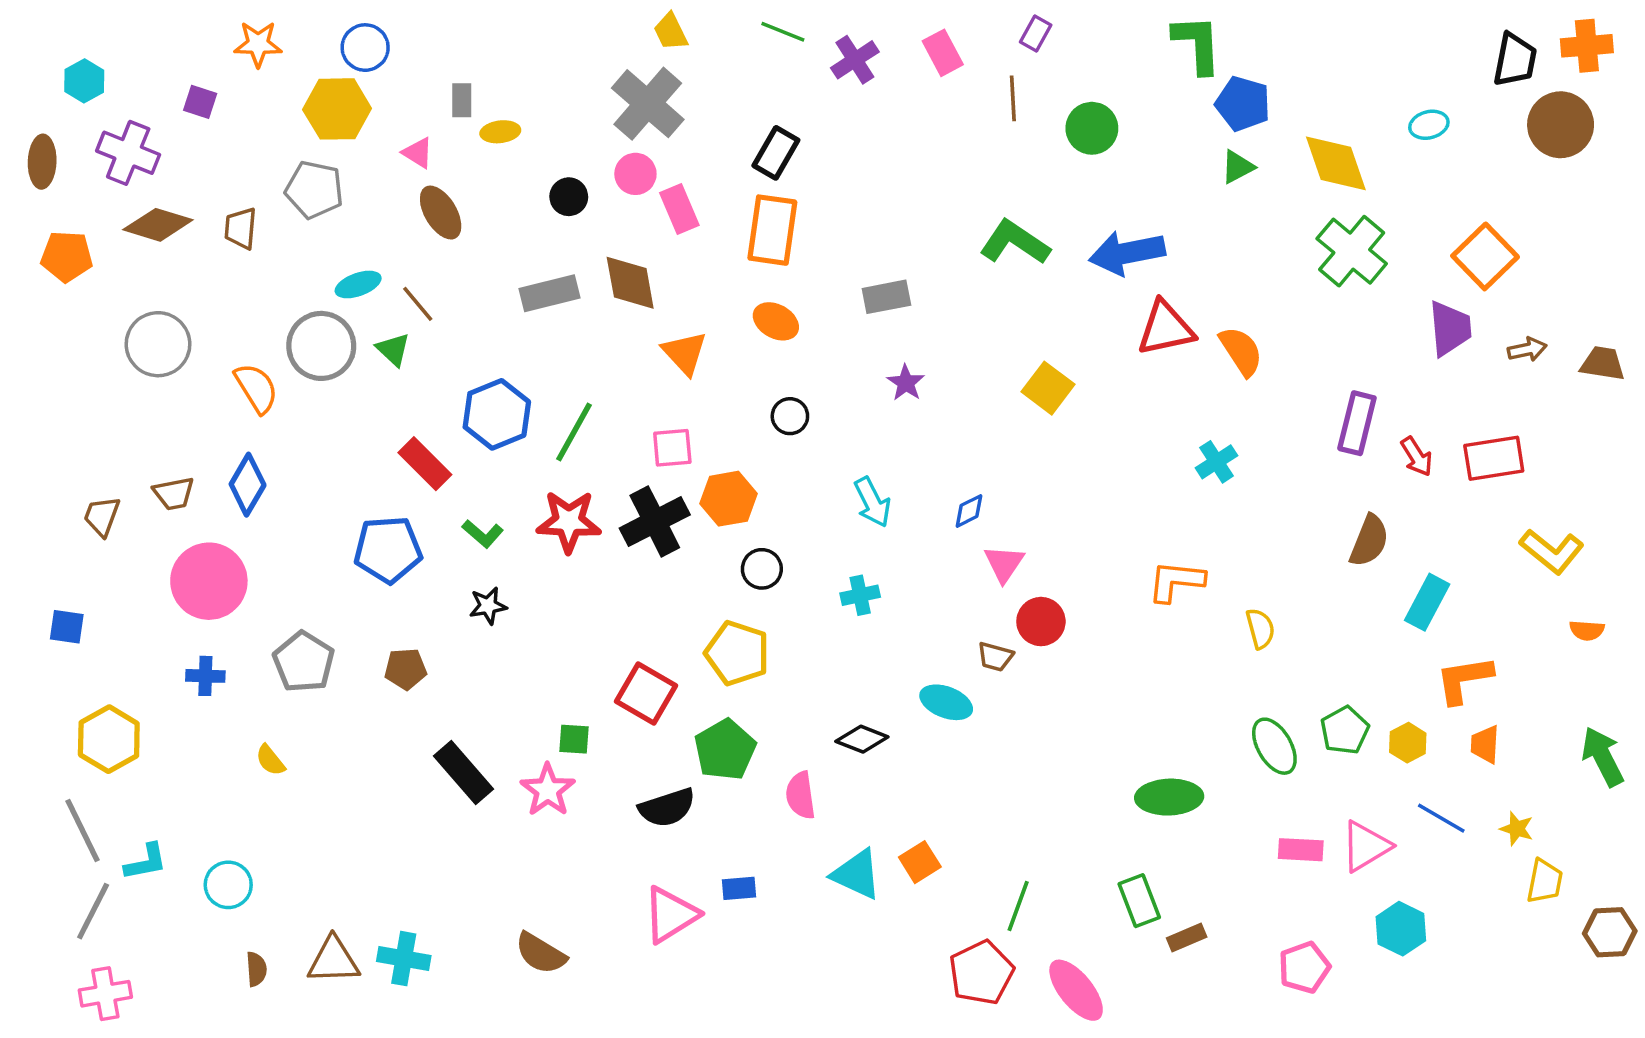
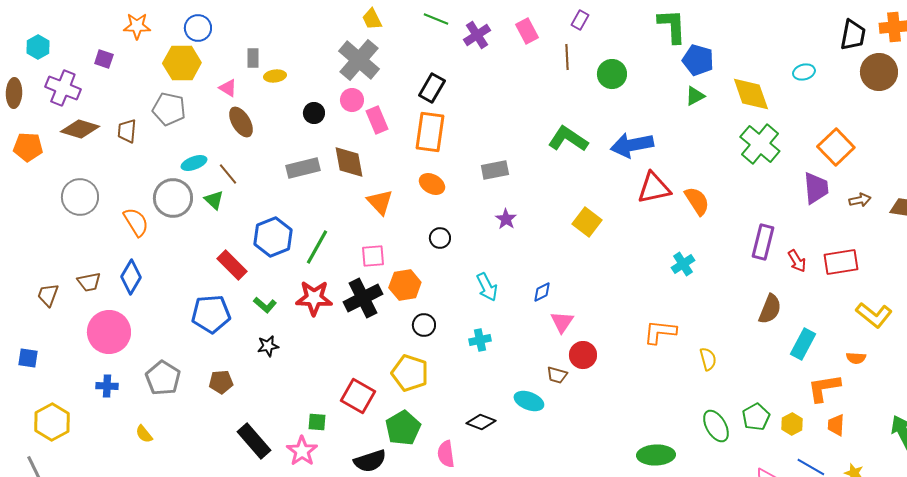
orange semicircle: (1587, 630) -> (856, 358), moved

